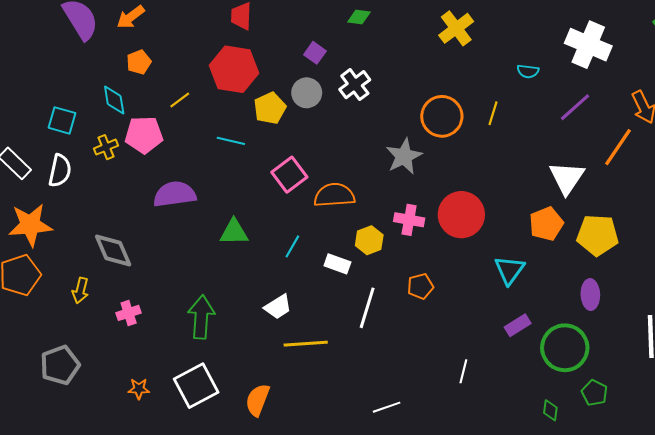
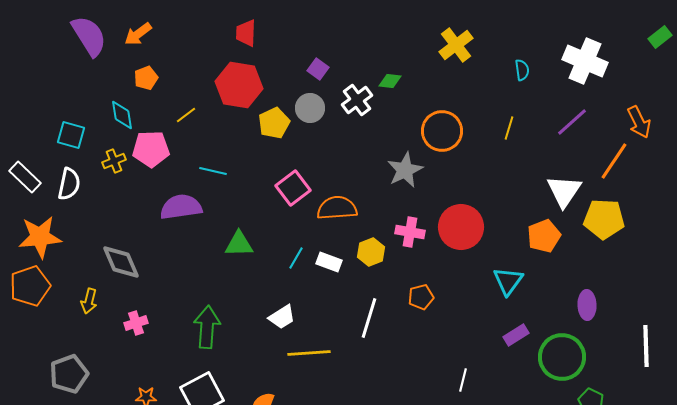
green diamond: (359, 17) -> (390, 81), moved
cyan semicircle: (528, 71) -> (522, 70), moved, turned -105
yellow line: (493, 113) -> (509, 128), moved
cyan line: (231, 141) -> (213, 171), moved
yellow pentagon: (598, 235) -> (604, 219), moved
white rectangle: (337, 264) -> (329, 262), moved

